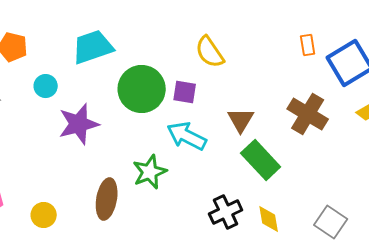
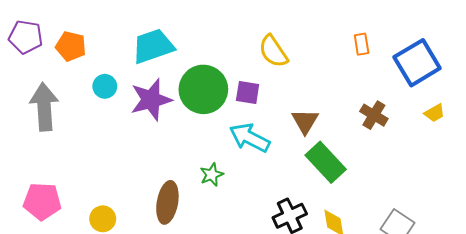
orange rectangle: (308, 45) -> (362, 44), moved
brown cross: (308, 114) -> (374, 115), size x0.7
purple star: (79, 124) -> (151, 100), moved
green star: (150, 172) -> (212, 175), size x0.7

